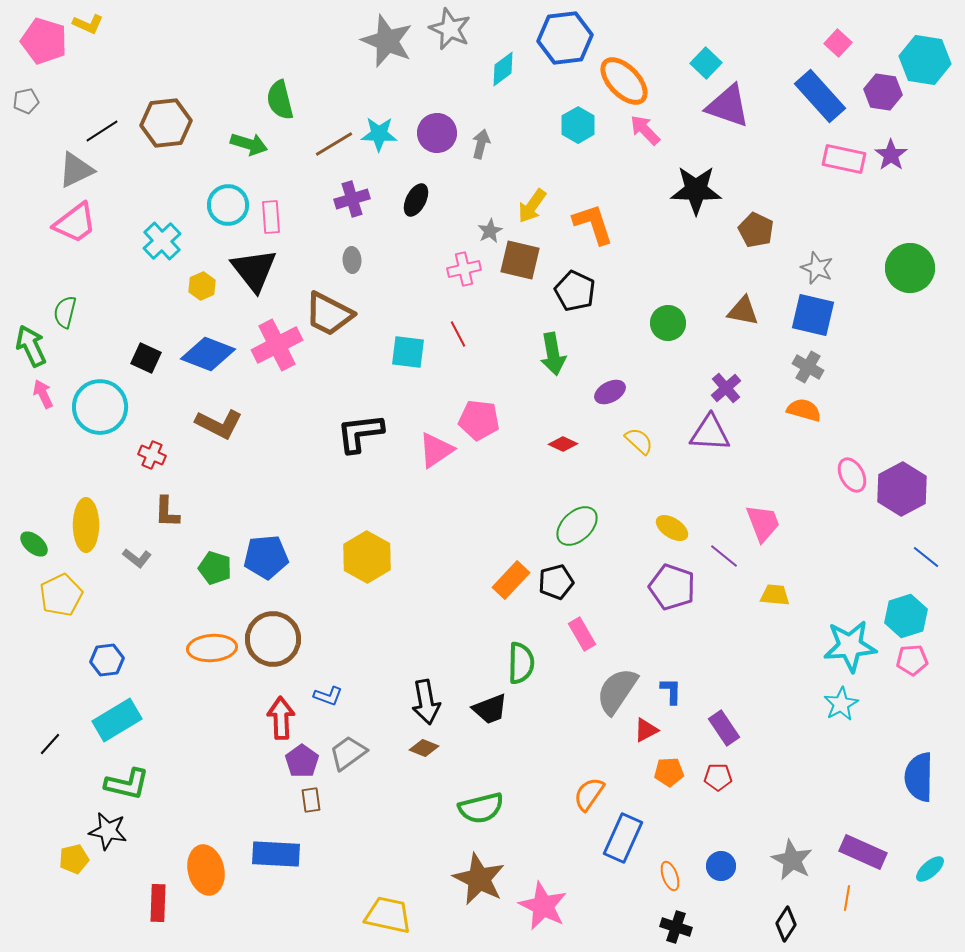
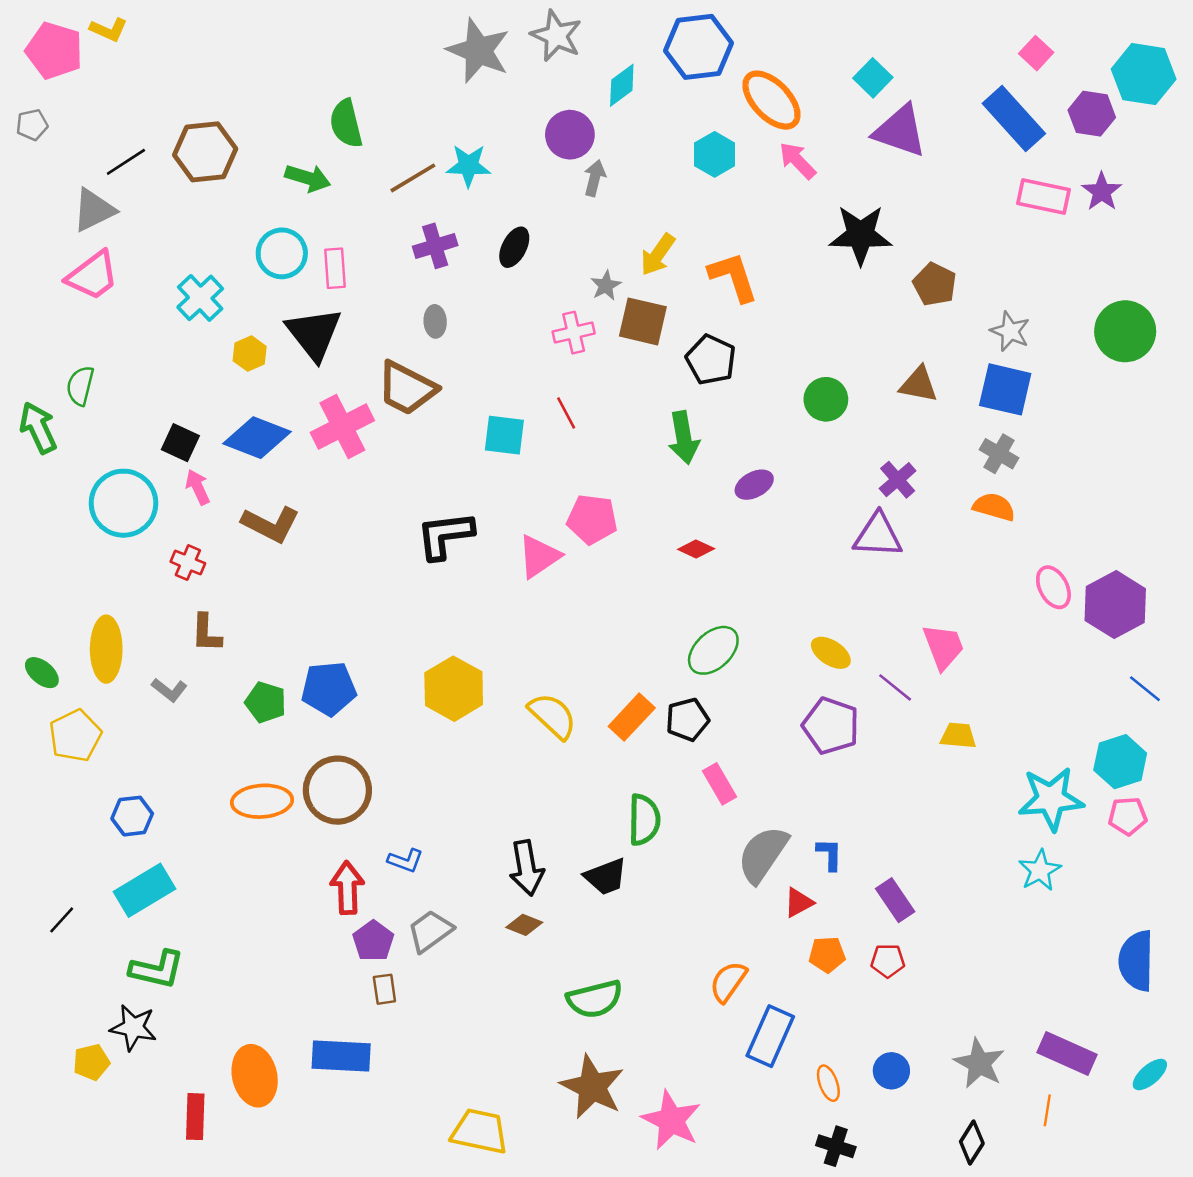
purple circle: (437, 133) -> (570, 135), moved
pink arrow: (43, 394) -> (198, 487), moved
yellow semicircle: (639, 441) -> (553, 716), moved, size x1.4

